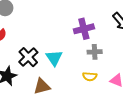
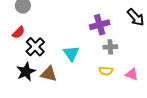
black cross: (28, 57) -> (35, 47), moved
brown triangle: (42, 86) -> (49, 74), moved, turned 30

